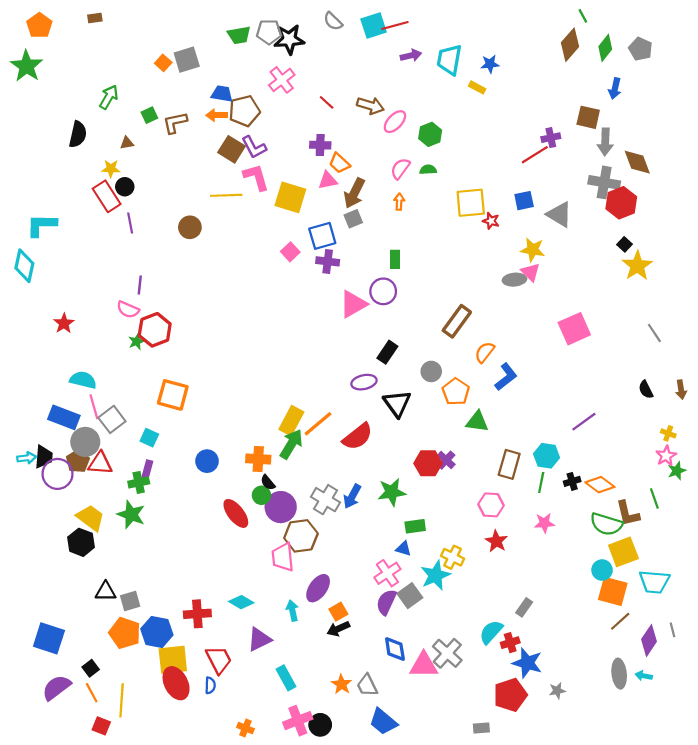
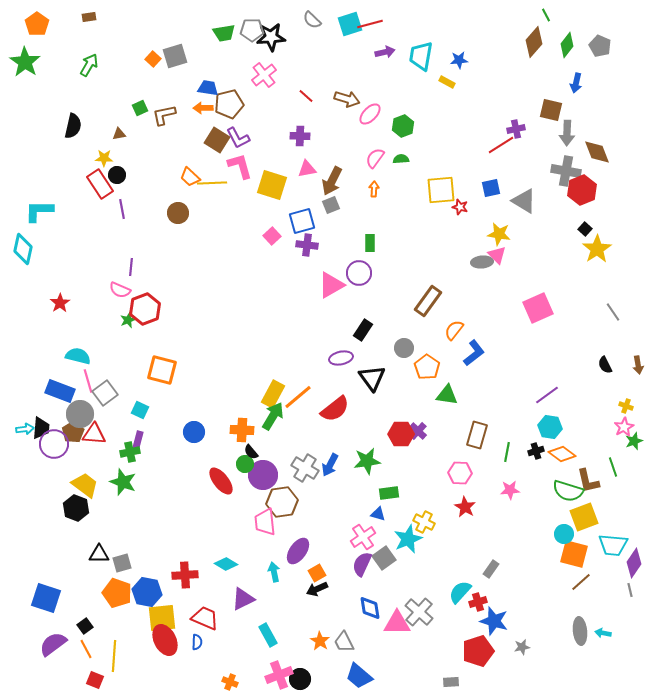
green arrow: (109, 97) -> (89, 65), moved
orange trapezoid: (339, 163) -> (190, 177), moved
cyan hexagon: (547, 456) -> (550, 427), moved
purple diamond: (649, 640) -> (634, 563), moved
red trapezoid: (219, 660) -> (205, 618), turned -40

